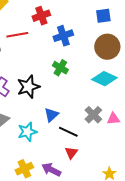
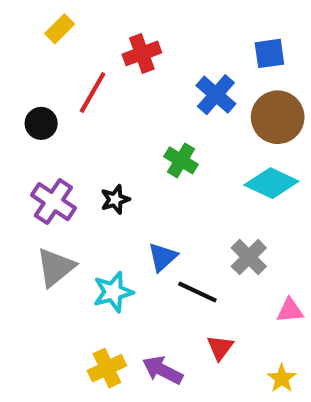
red line: (17, 35) -> (93, 93), turned -50
blue cross: (63, 36) -> (216, 95), moved, turned -30
black star: (28, 87) -> (115, 199), size x0.6
pink triangle: (113, 119) -> (290, 311), moved
red triangle: (71, 153) -> (220, 348), moved

